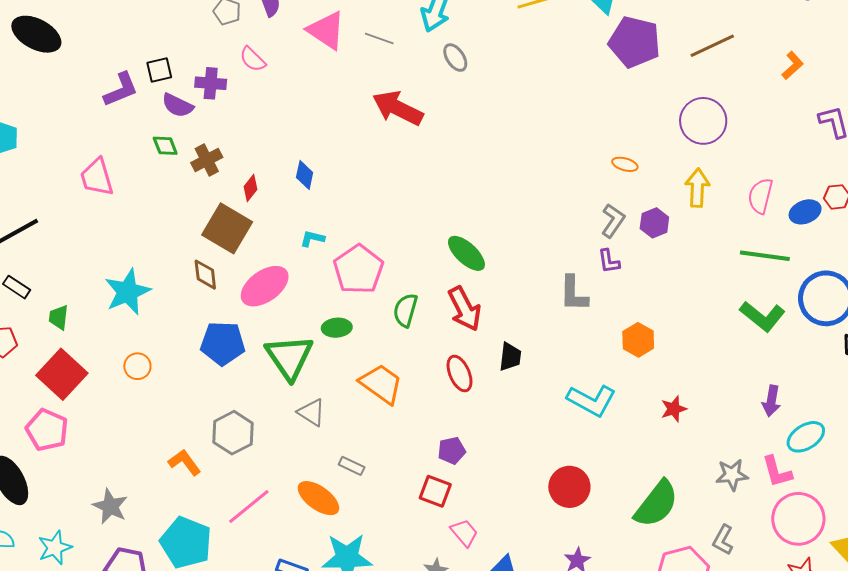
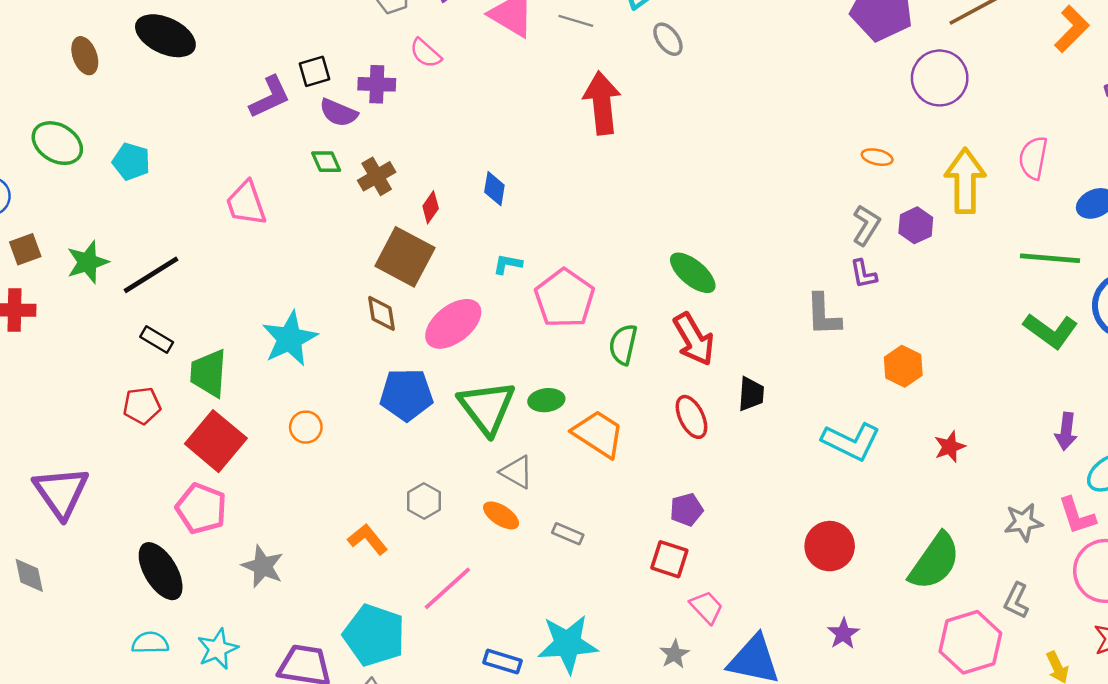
orange L-shape: (792, 65) -> (1072, 29), size x1.4
red arrow: (398, 108) -> (602, 103), turned 60
purple circle: (703, 121) -> (940, 78), moved
yellow arrow: (697, 188) -> (965, 181), size x1.4
pink semicircle: (760, 196) -> (1033, 158), moved
green trapezoid: (59, 317) -> (209, 373), size x1.6
green ellipse: (337, 328) -> (546, 400), moved
gray hexagon: (233, 433) -> (424, 501), size x0.7
orange ellipse: (318, 498) -> (501, 515), moved, size x0.7
gray star: (110, 506) -> (263, 566), moved

